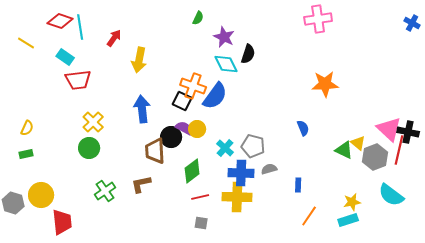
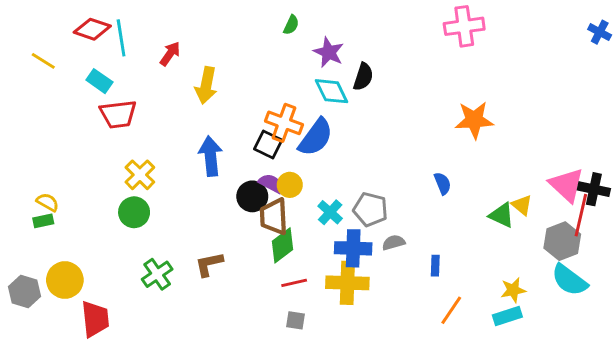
yellow semicircle: (27, 128) -> (48, 202), moved, turned -84
brown trapezoid: (155, 151) -> (274, 217), moved
gray hexagon: (375, 157) -> (562, 241), moved

